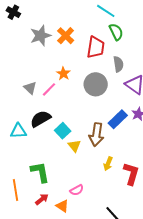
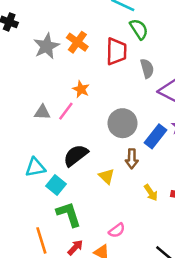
gray circle: (96, 84) -> (122, 123), moved
gray triangle: (30, 88) -> (42, 112), turned -32
black semicircle: (41, 119) -> (76, 155), moved
cyan square: (63, 131) -> (56, 185), moved
brown arrow: (96, 135) -> (132, 159), size x0.7
yellow arrow: (108, 164) -> (151, 193), turned -48

